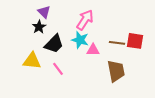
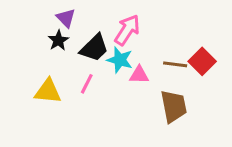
red square: (135, 41) -> (202, 61), turned 36
black trapezoid: (54, 44) -> (94, 48), moved
pink line: (58, 69) -> (87, 84), moved, turned 64

